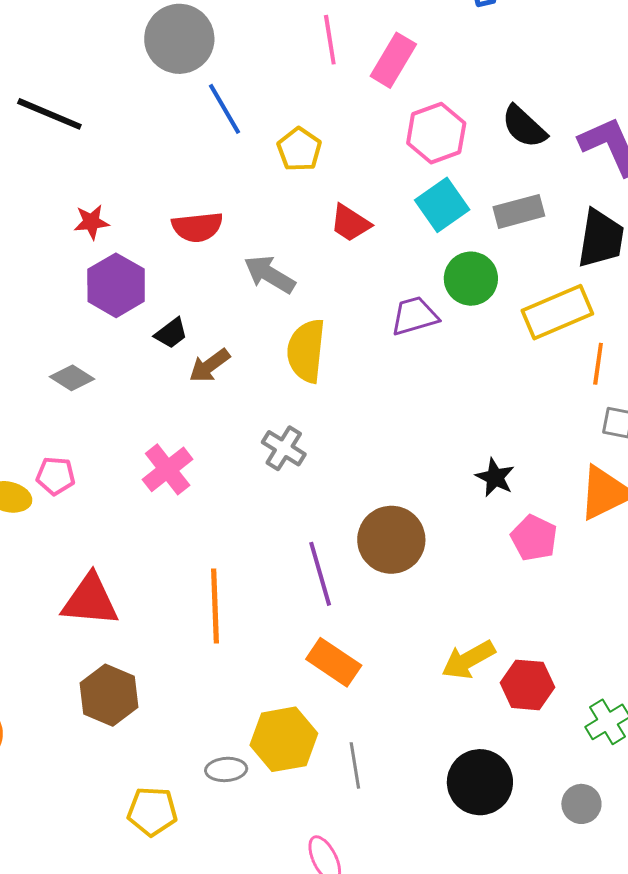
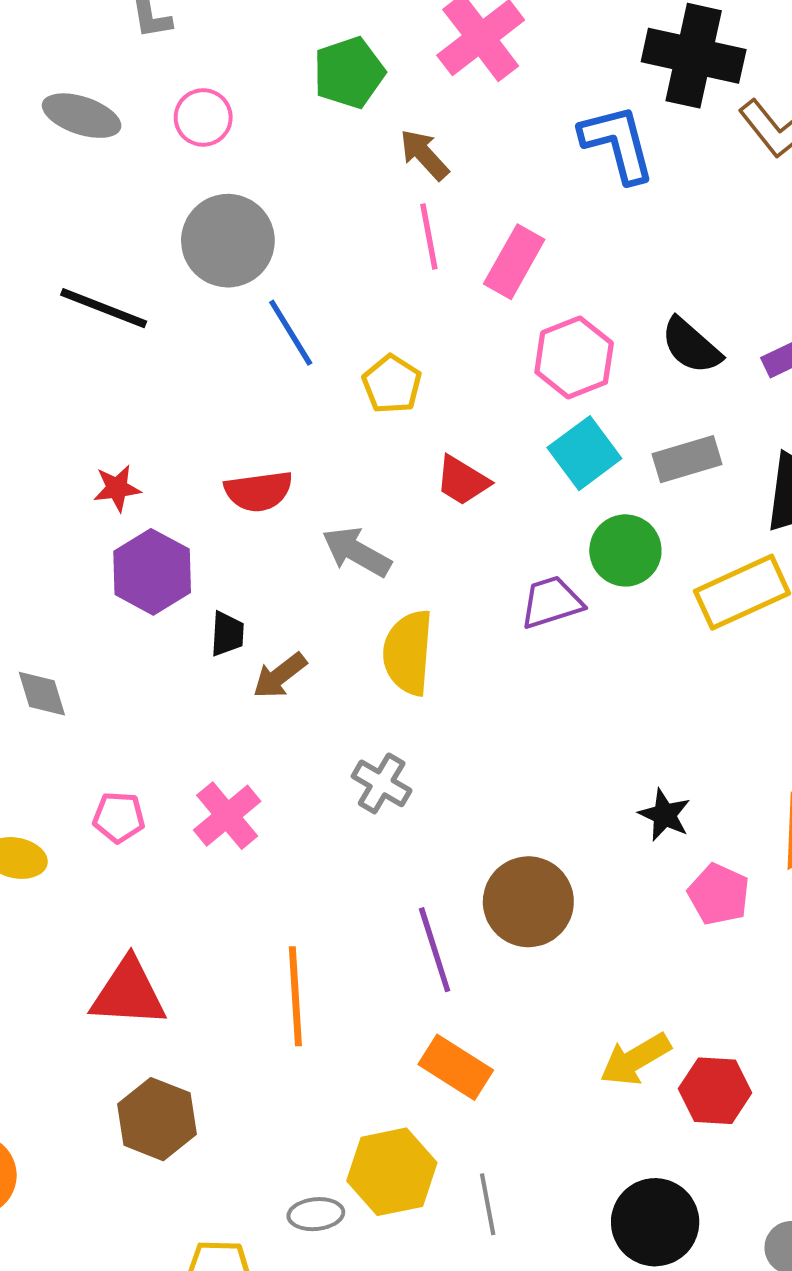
black line: (49, 114) -> (104, 308), moved
black trapezoid: (171, 333) -> (227, 634), turned -48
gray diamond: (72, 378) -> (42, 694), moved, turned 42
pink pentagon: (56, 476) -> (119, 817), moved

